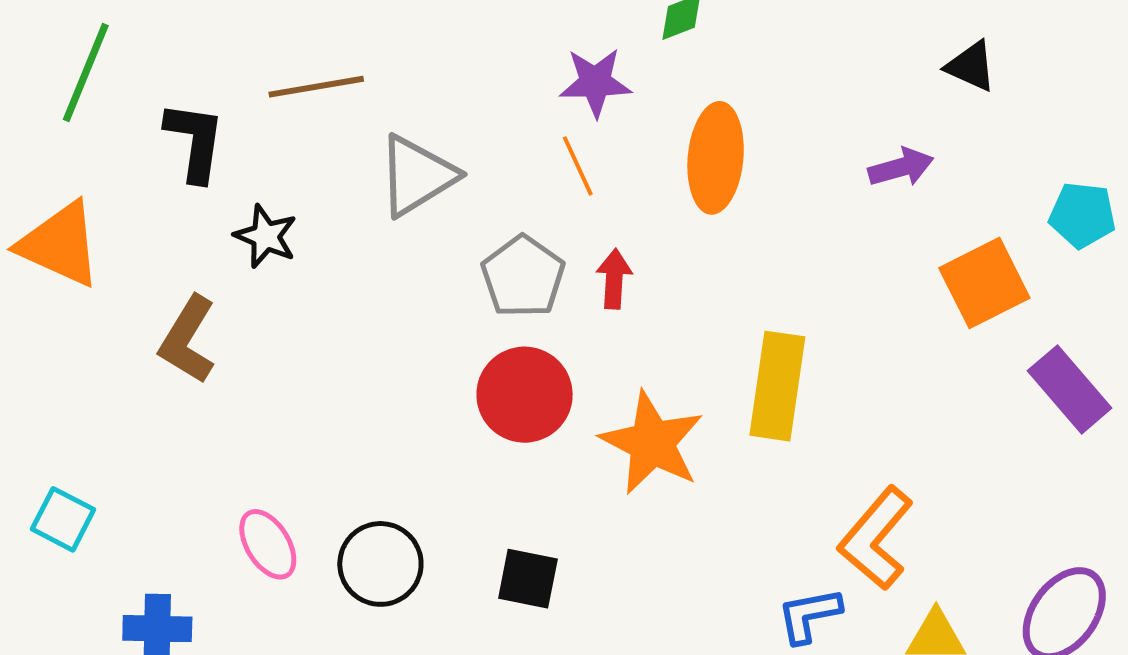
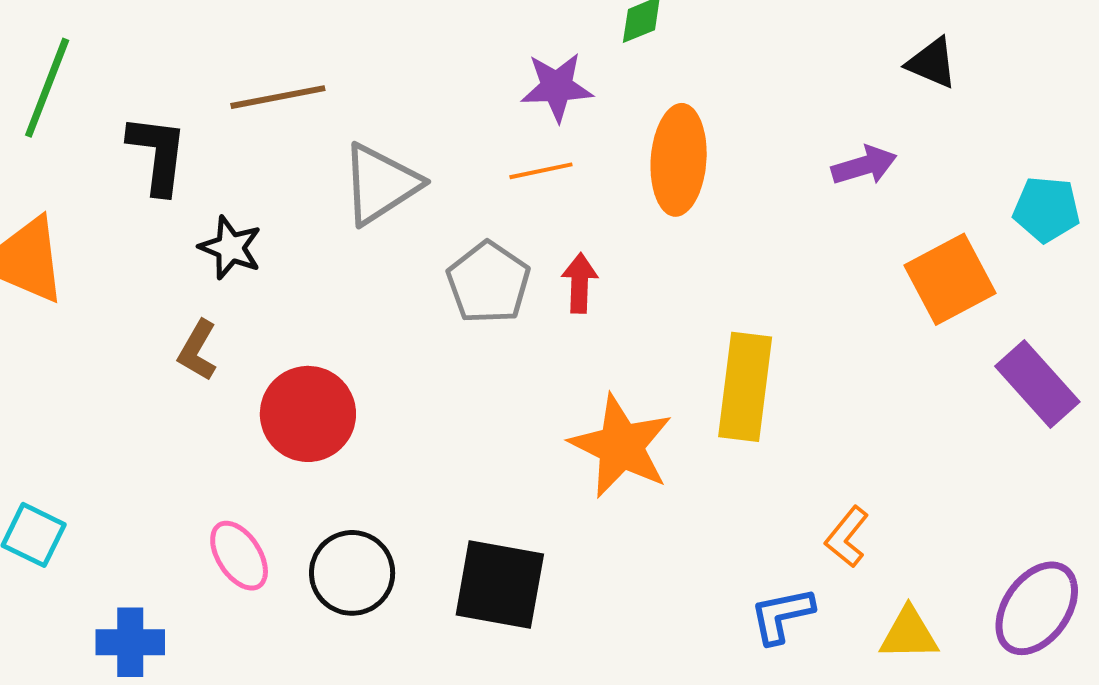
orange line: (578, 166) -> (541, 171), turned -76
brown L-shape: (188, 340) -> (198, 350), moved, size x0.7
red circle: (525, 395) -> (308, 414), moved
orange L-shape: (876, 538) -> (847, 537), size x0.6
black square: (528, 579) -> (500, 584), size x1.5

